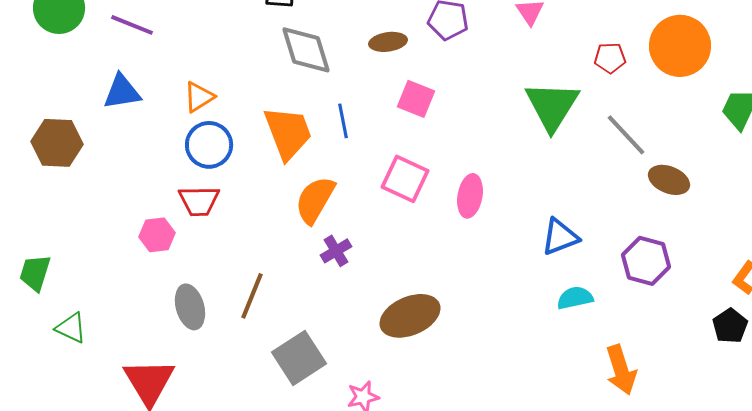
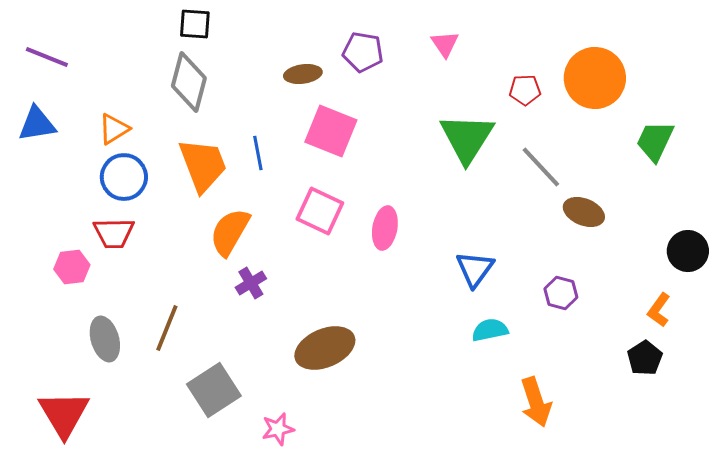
gray diamond: (306, 50) -> (189, 82), moved, turned 32
pink square: (416, 99) -> (331, 131), size x1.4
blue triangle: (560, 237) -> (475, 269), turned -33
purple hexagon: (646, 261) -> (561, 293), size x0.7

